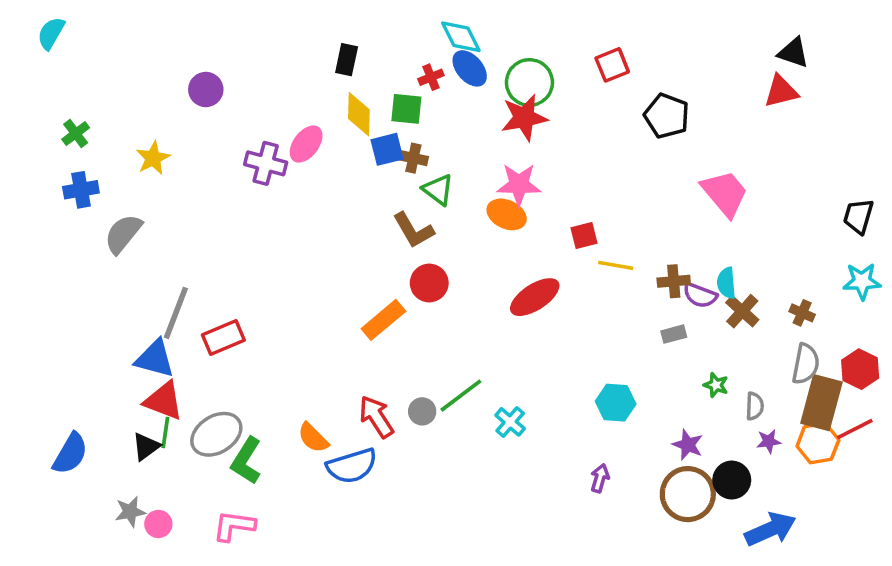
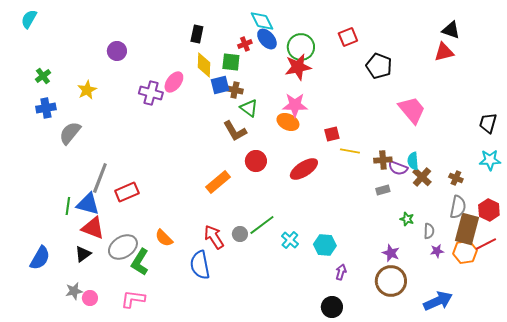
red circle: (429, 283) -> (256, 161), moved
cyan hexagon: (616, 403) -> (325, 245), moved
green line: (165, 433) -> (68, 206), moved
orange semicircle: (313, 438) -> (164, 238), moved
blue semicircle: (352, 466) -> (200, 265), turned 96
black circle: (732, 480) -> (332, 307), moved

